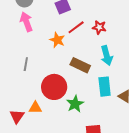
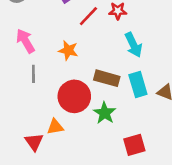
pink arrow: (26, 22) -> (25, 41), moved
orange star: (57, 40) -> (68, 50), moved
brown rectangle: (80, 65) -> (107, 78), moved

